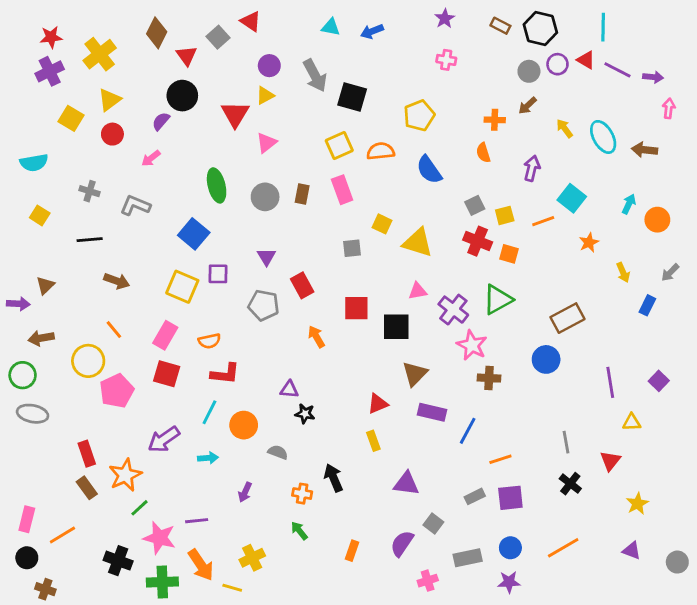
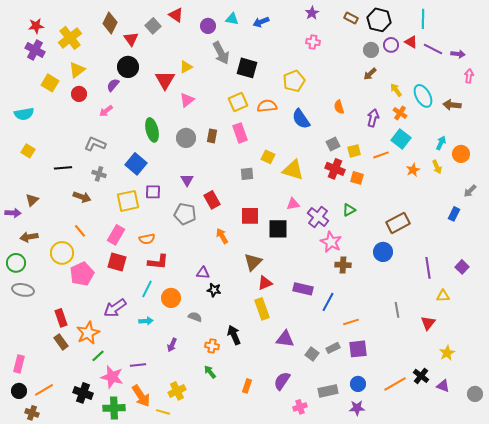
purple circle: (269, 66) -> (208, 26), moved
purple cross: (50, 71) -> (35, 50), turned -36
orange cross: (495, 120) -> (400, 113), moved, turned 32
gray cross: (90, 191) -> (99, 174), moved
yellow arrow: (623, 272) -> (437, 167), moved
yellow square: (182, 287) -> (128, 201), turned -35
green triangle: (498, 300) -> (349, 210), size x0.6
brown triangle: (415, 374) -> (253, 262), moved
yellow rectangle: (373, 441) -> (262, 309), size x1.5
black cross: (570, 484) -> (421, 376), moved
gray square: (433, 524) -> (312, 354), moved
orange line: (62, 535) -> (44, 390), moved

